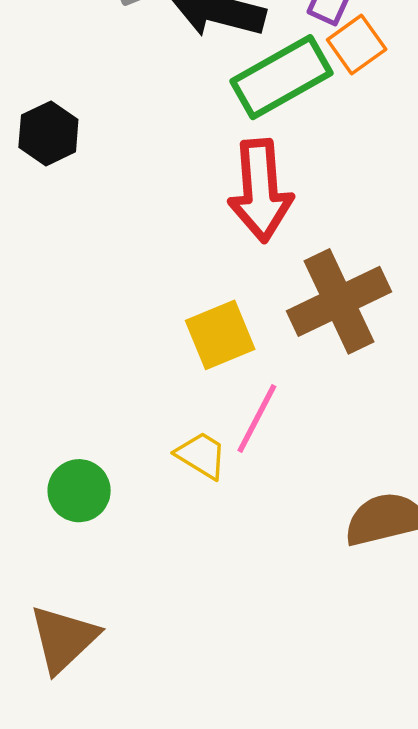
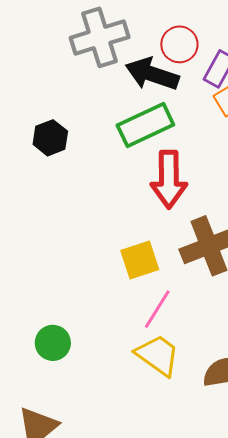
green rectangle: (281, 77) -> (145, 125), moved
yellow trapezoid: (201, 455) -> (158, 355), moved, size x1.5

